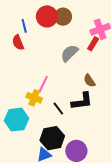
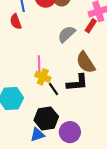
brown semicircle: (89, 81) -> (86, 62), size x1.6
pink line: (43, 84) -> (39, 64), turned -30
yellow cross: (34, 98) -> (43, 77), moved

